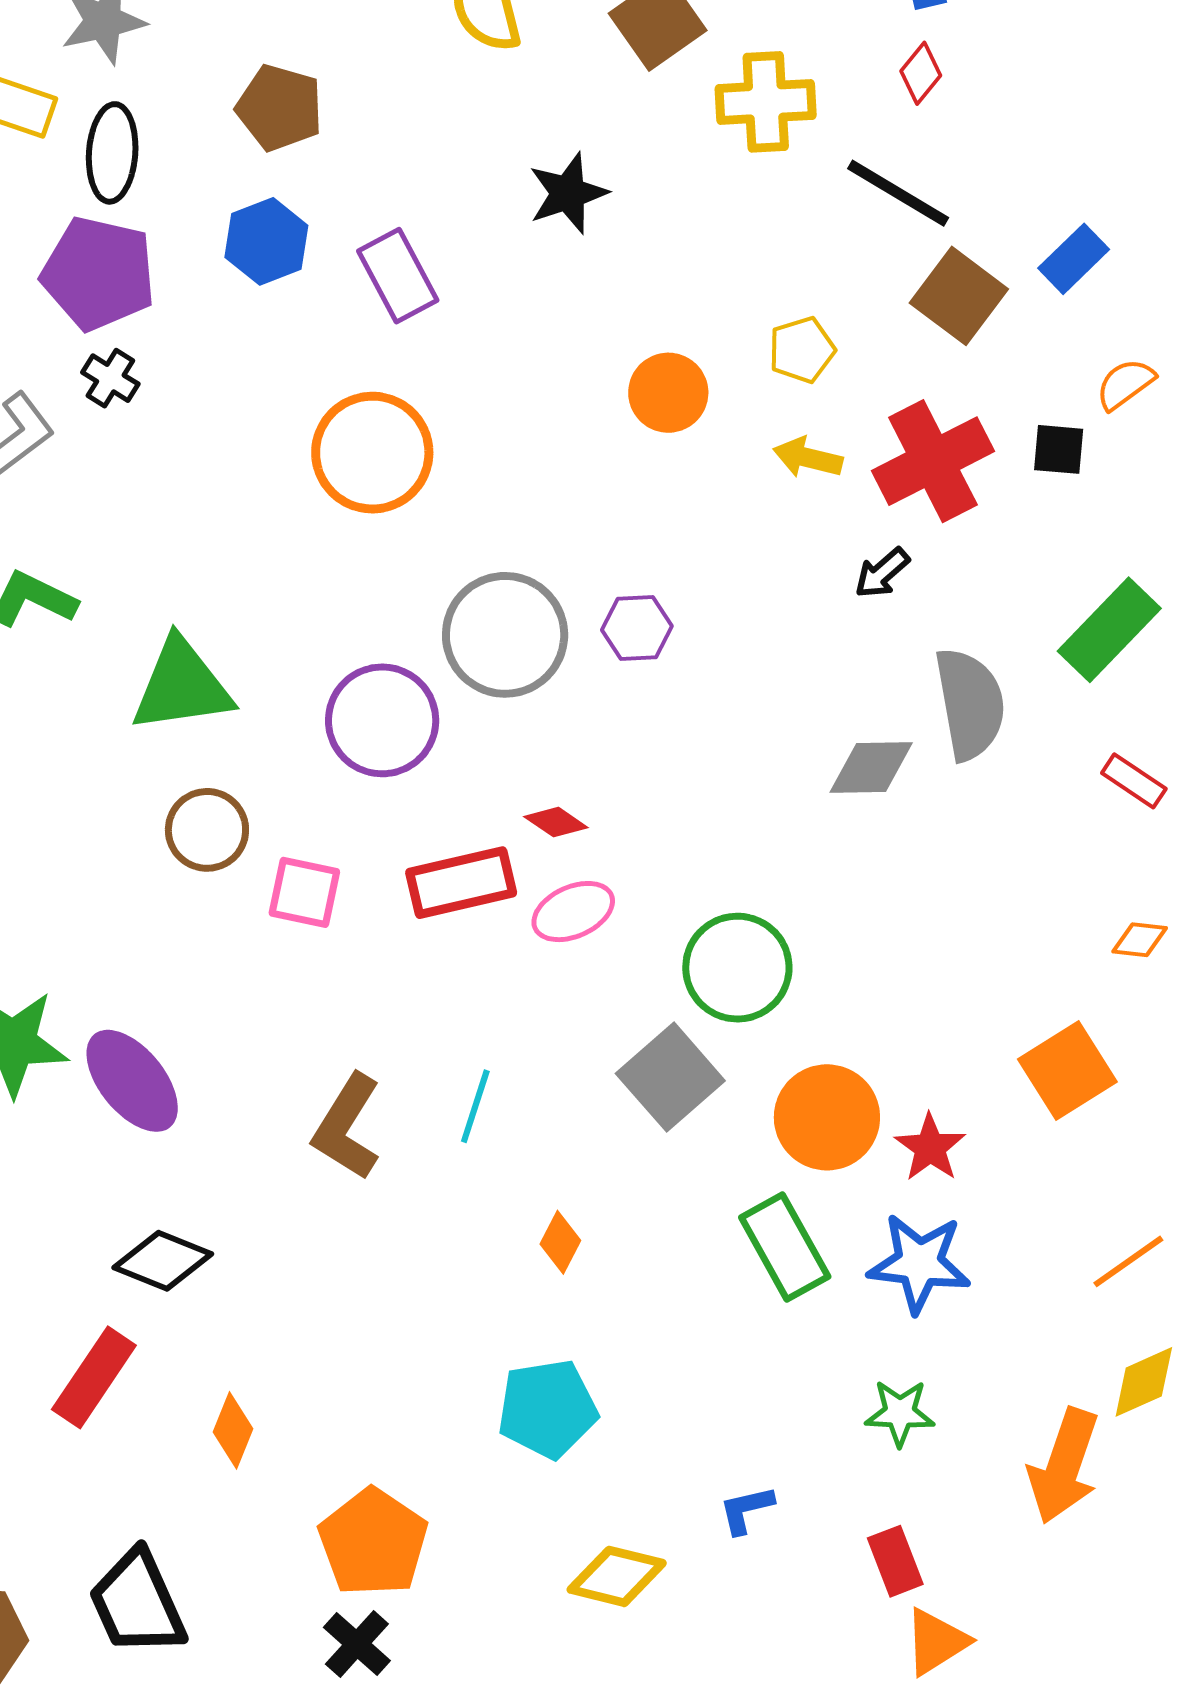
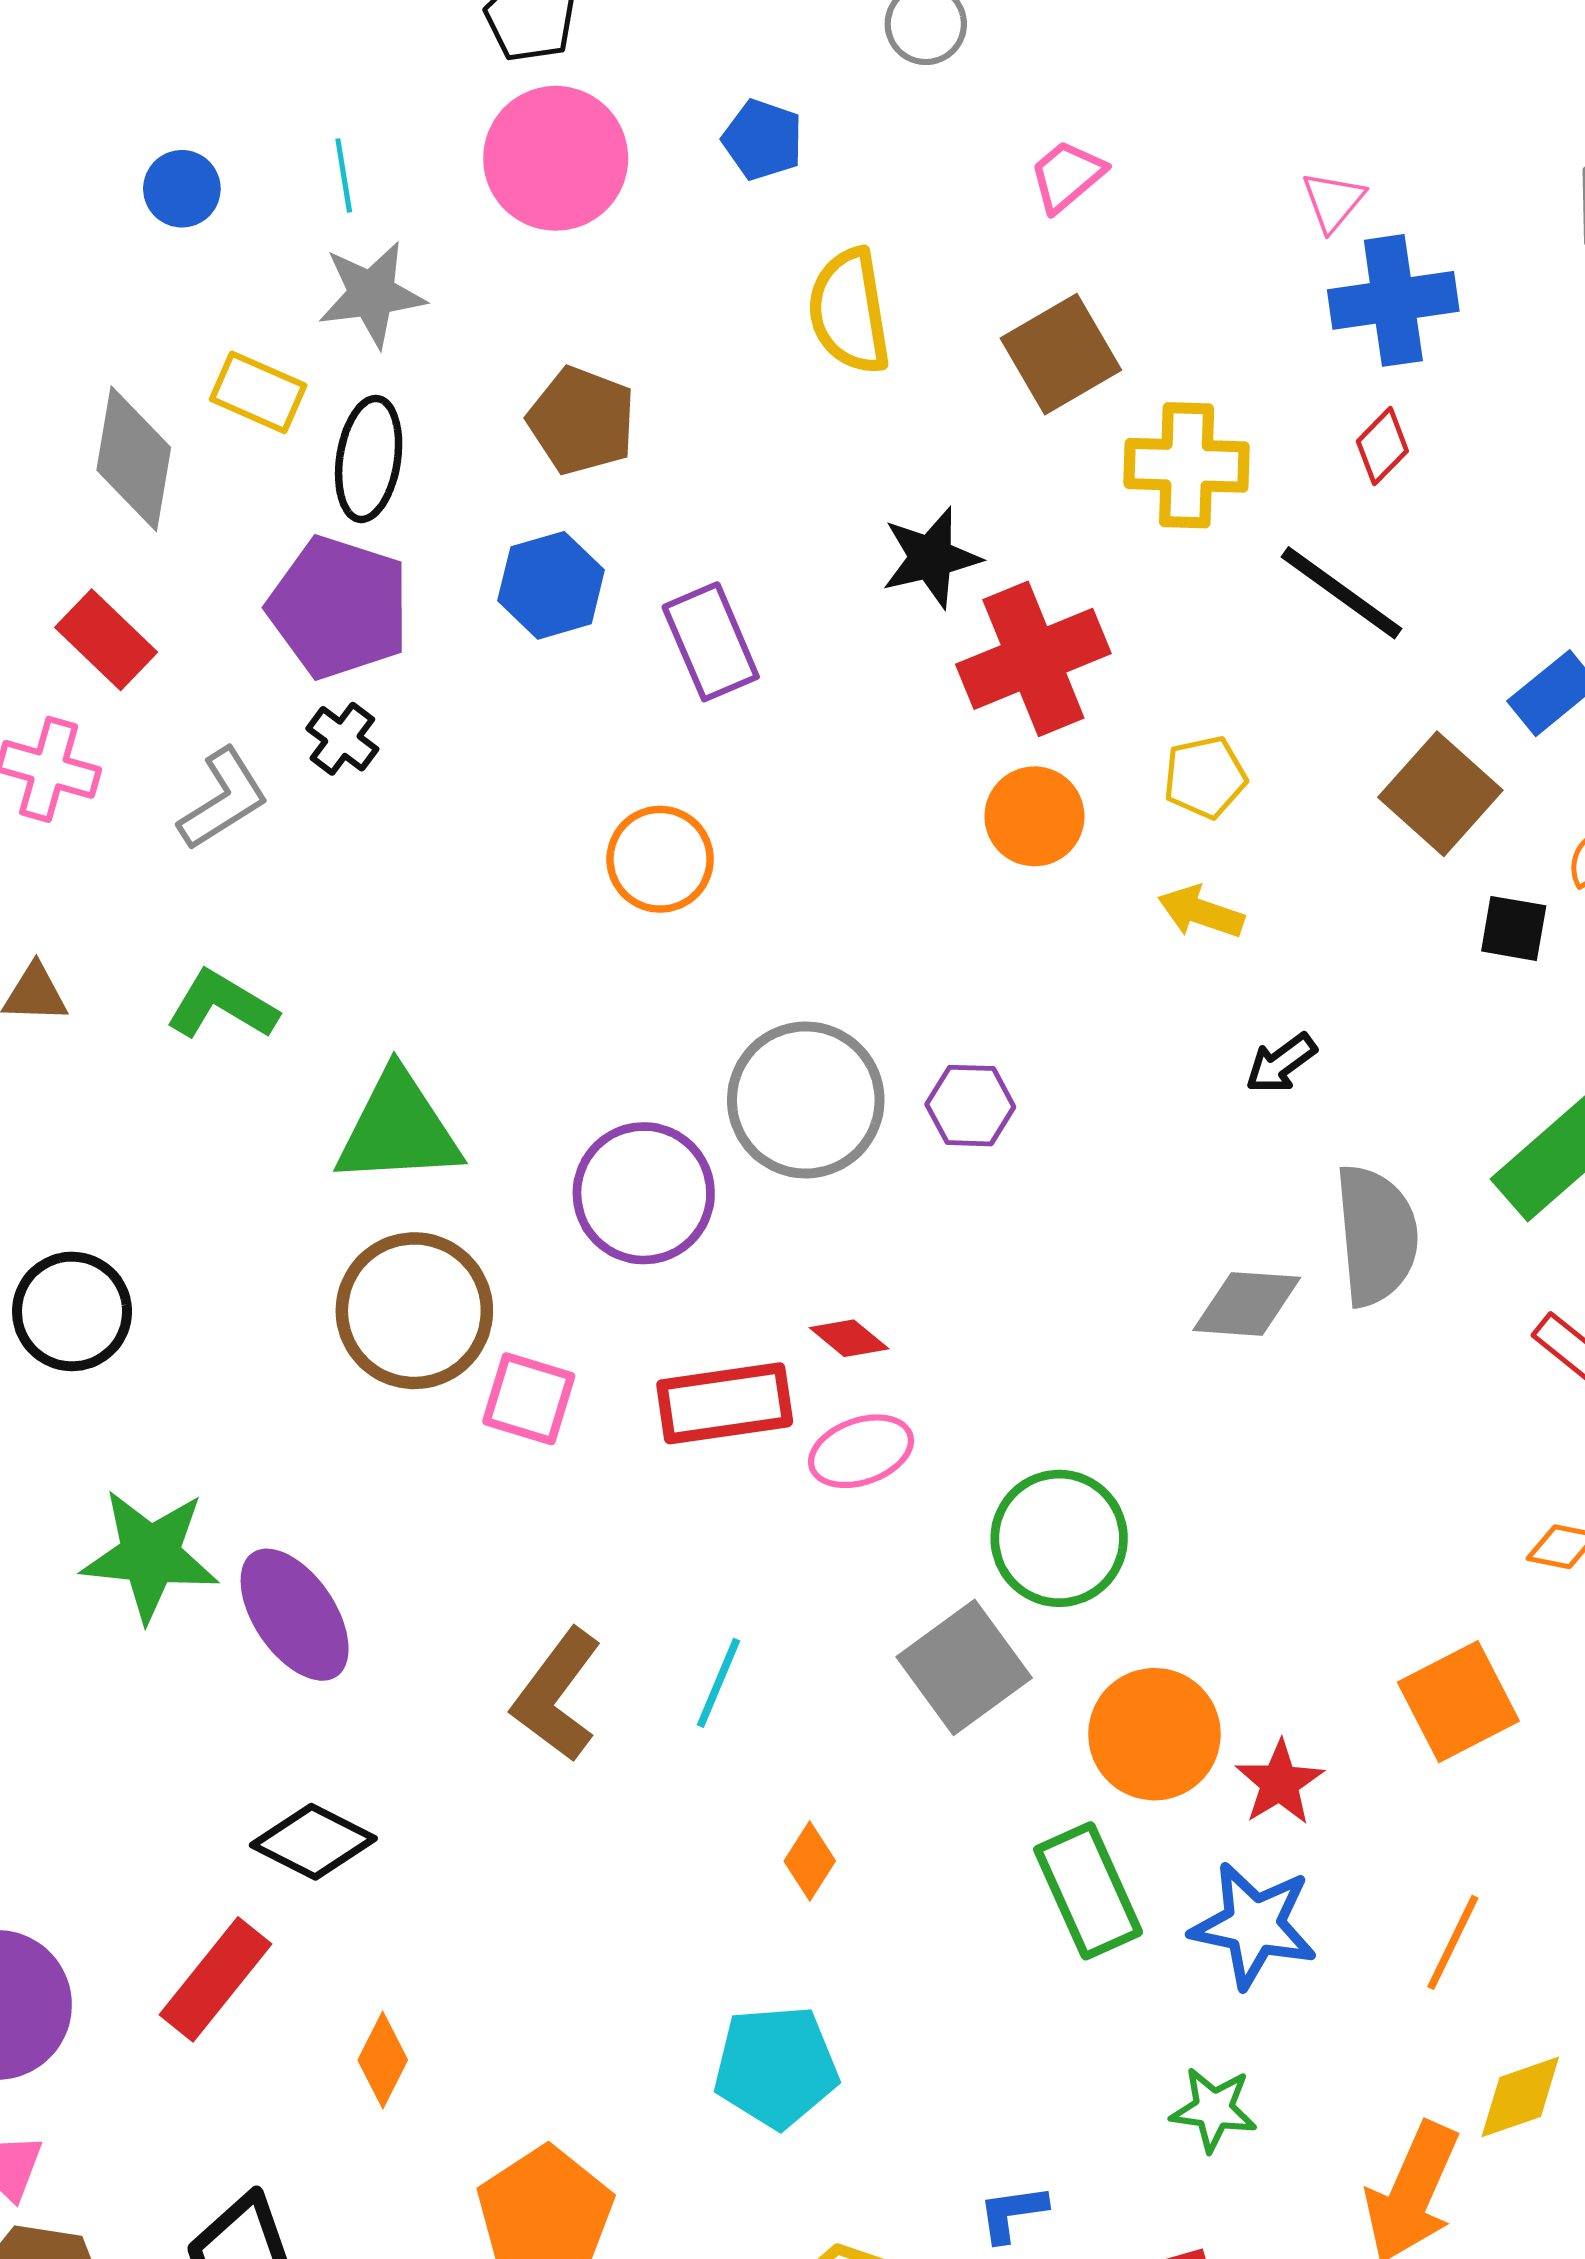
brown square: (959, 296) -> (1440, 794), moved
orange circle: (372, 453) -> (660, 859), size x0.7
red cross: (933, 461) -> (1033, 659), moved
brown circle: (207, 830) -> (414, 1311), size x1.5
orange line: (1128, 1261) -> (1453, 1942), moved, turned -34

